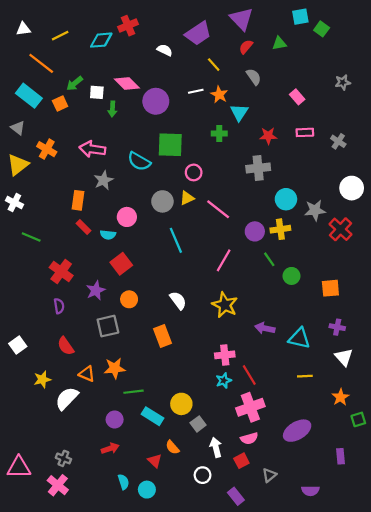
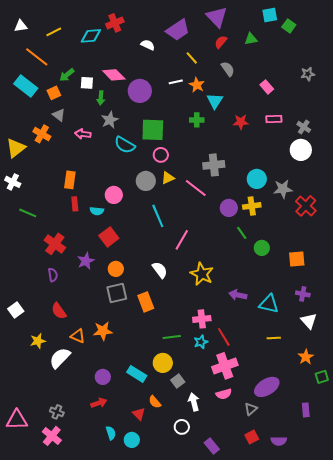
gray triangle: (18, 128) -> (59, 115), moved
pink arrow: (92, 149) -> (83, 134), size x0.7
gray cross: (258, 168) -> (214, 165), moved
pink circle: (194, 172) -> (161, 155), moved
gray star: (103, 180) -> (110, 120), moved
white circle: (352, 188) -> (301, 150), moved
red rectangle: (83, 227) -> (75, 204), turned 40
pink line: (224, 260) -> (182, 240), moved
gray square: (108, 326) -> (117, 293), moved
green line: (134, 392) -> (172, 337), moved
red square: (241, 461) -> (252, 437), moved
gray triangle: (269, 475) -> (251, 409), moved

